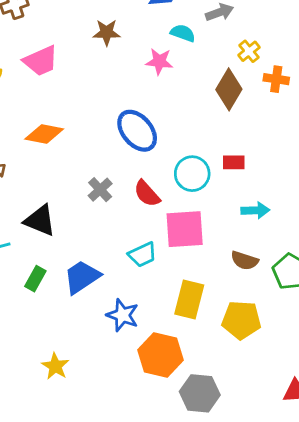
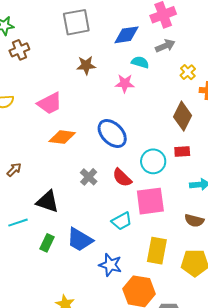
pink trapezoid: (41, 61) -> (50, 103), moved
brown diamond: (229, 89) -> (183, 116), moved
orange diamond: (44, 134) -> (62, 137), moved
blue trapezoid: (82, 277) -> (80, 240), turned -112

